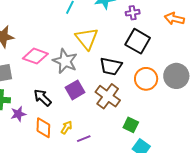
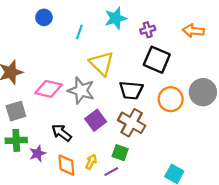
green square: (131, 125) -> (120, 153), moved

